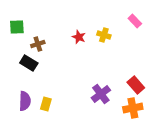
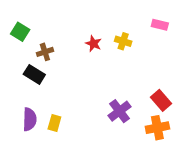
pink rectangle: (135, 21) -> (160, 25), turned -32
green square: (17, 27) -> (20, 32), turned 35

